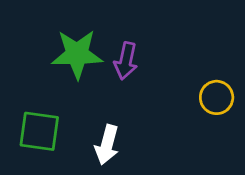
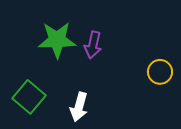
green square: (39, 131) -> (29, 97), turned 32

